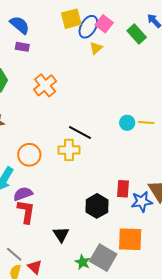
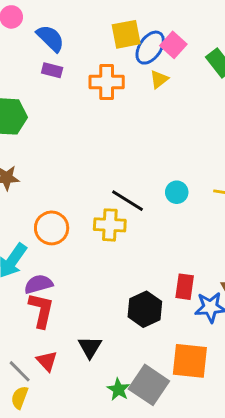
orange cross: (45, 85) -> (107, 82), moved, turned 35
cyan circle: (127, 123) -> (177, 192), moved
red triangle: (35, 267) -> (47, 361), moved

